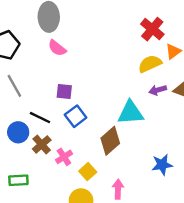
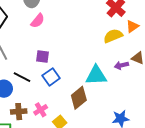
pink semicircle: (57, 48) -> (38, 21), turned -91
purple arrow: (158, 90) -> (121, 65), moved
brown cross: (42, 145) -> (19, 112), moved, turned 35

